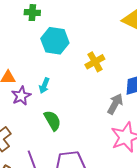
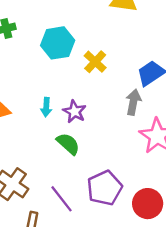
cyan hexagon: (55, 41) -> (58, 43), moved
purple star: (21, 96) -> (75, 112), moved

